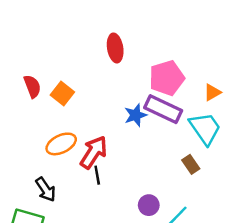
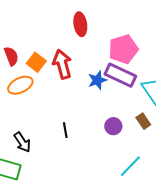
orange ellipse: (61, 144) -> (20, 85), moved
red arrow: (94, 152) -> (62, 64), moved, turned -48
purple circle: (149, 205) -> (113, 126), moved

